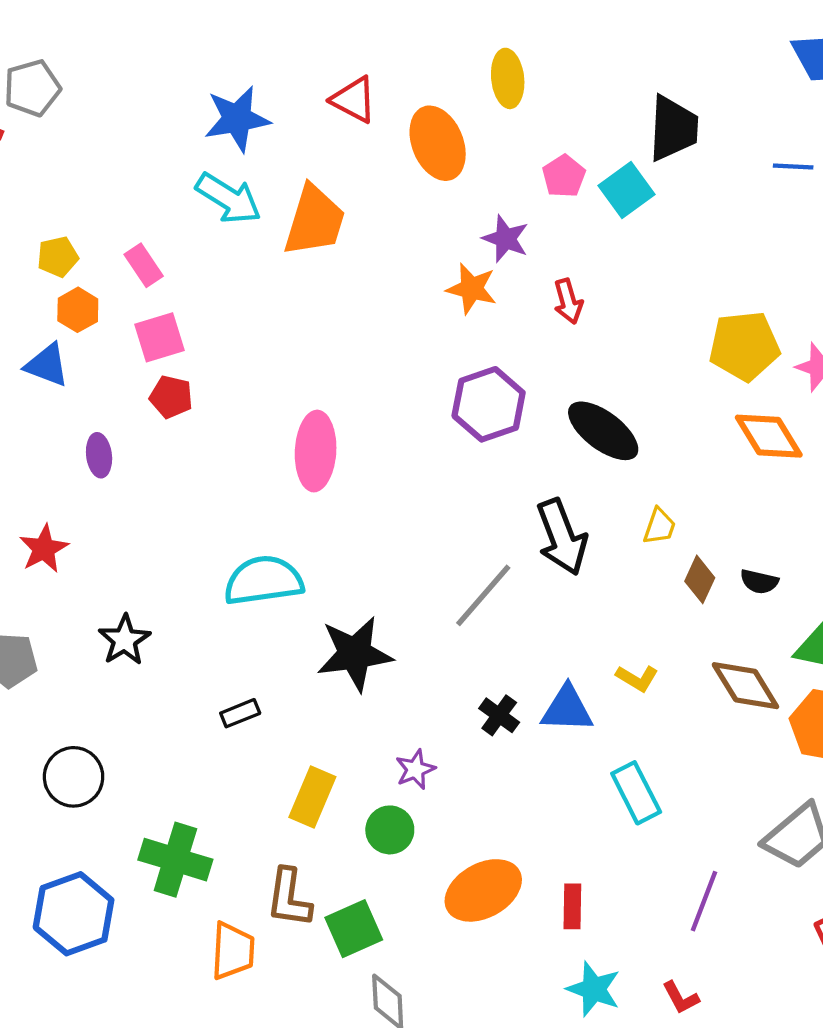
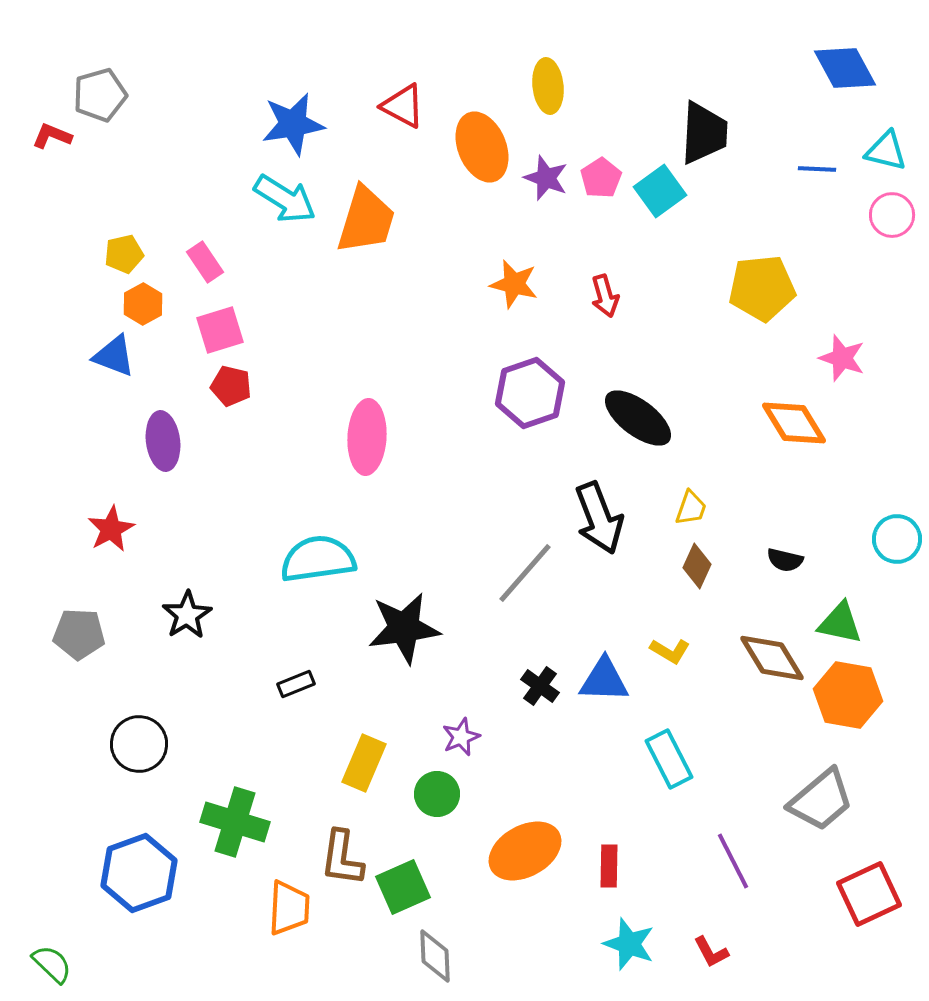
purple star: (506, 239) -> (546, 178), moved
yellow pentagon: (744, 346) -> (762, 288), moved
purple ellipse: (99, 455) -> (163, 441), size x1.4
brown diamond: (700, 579) -> (697, 566), moved
purple line: (704, 901) -> (733, 861), turned -48

